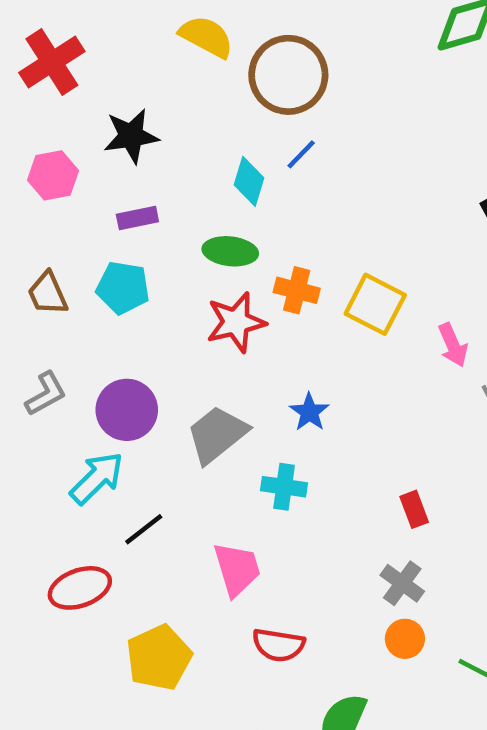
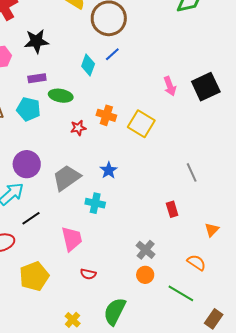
green ellipse: (230, 251) -> (61, 96), moved
red star: (236, 322) -> (78, 128), size x0.6
pink arrow: (453, 345) -> (170, 86), moved
red rectangle: (414, 509) -> (172, 209), moved
red semicircle: (278, 645) -> (88, 274), size x0.7

